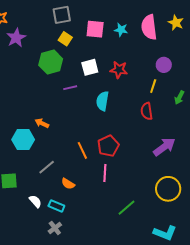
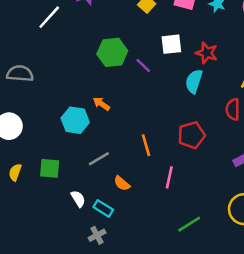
green hexagon: (51, 62) -> (112, 52), moved
purple line: (70, 88) -> (143, 65), turned 48
cyan semicircle: (102, 101) -> (194, 81), moved
red pentagon: (108, 146) -> (191, 135), moved

